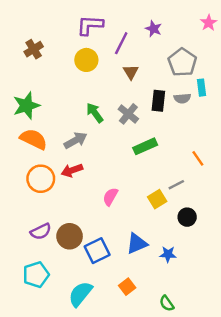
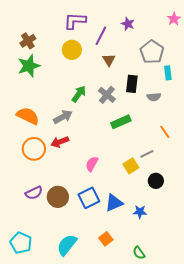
gray semicircle: (182, 98) -> (154, 97), moved
green star: (26, 106) -> (29, 66), moved
green arrow: (95, 113) -> (79, 94), turned 72
blue square: (97, 251) -> (89, 198), moved
cyan pentagon: (36, 275) -> (21, 243), moved, turned -30

